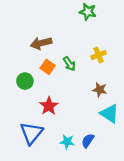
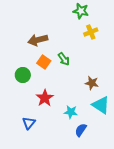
yellow cross: (99, 55) -> (91, 32), moved
blue triangle: (31, 133) -> (29, 123), size x0.6
cyan star: (67, 142) -> (71, 112), moved

